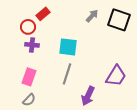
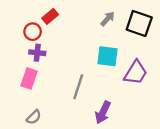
cyan square: (68, 47) -> (108, 56), moved
purple trapezoid: (116, 76) -> (136, 73), moved
pink rectangle: (29, 77) -> (29, 78), moved

